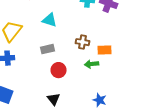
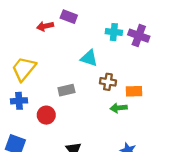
cyan triangle: (50, 20) -> (89, 58), moved
red circle: (59, 70) -> (46, 115), moved

